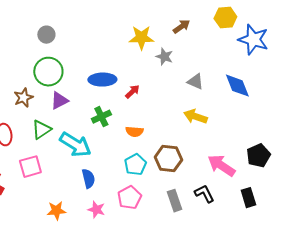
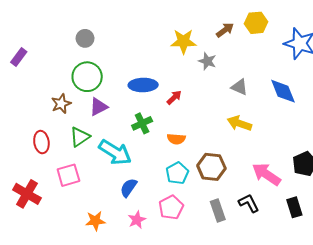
yellow hexagon: (225, 18) -> (256, 23), moved
blue semicircle: (88, 179) -> (129, 188), turned -132
pink star: (96, 210) -> (137, 220), turned 30

